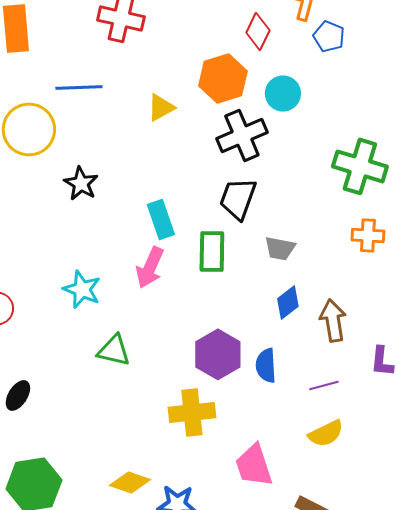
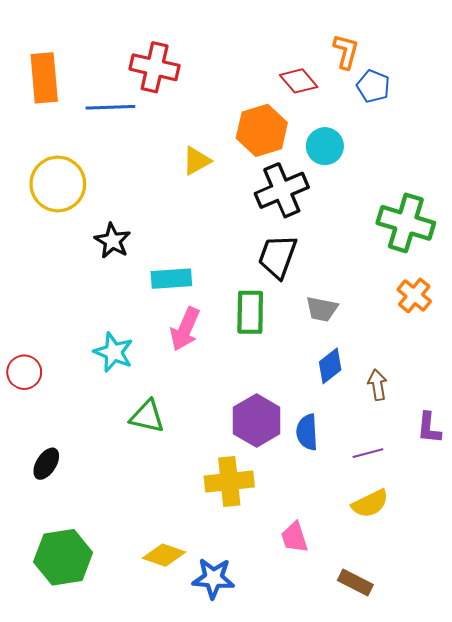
red diamond: (258, 31) -> (299, 81), turned -66
blue line: (79, 87) -> (110, 107), moved
cyan rectangle: (161, 219) -> (171, 279), moved, turned -75
orange cross: (368, 235) -> (414, 295), turned 36
brown arrow: (333, 320) -> (377, 385), size x0.7
pink trapezoid: (254, 465) -> (294, 537), size x0.7

